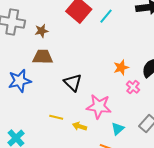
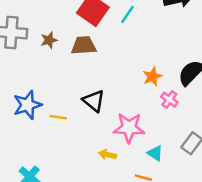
brown trapezoid: (43, 57) -> (84, 45), moved
yellow line: (56, 117) -> (58, 117), moved
cyan triangle: (118, 129) -> (155, 153), turned -40

